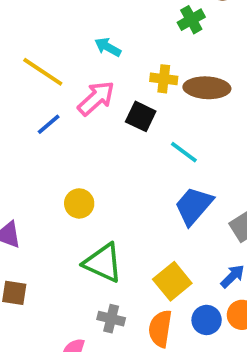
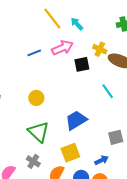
yellow line: (43, 72) -> (52, 19), moved
black square: (141, 116) -> (82, 64), turned 35
cyan line: (184, 152) -> (108, 91), moved
blue trapezoid: (194, 206) -> (76, 120), moved

